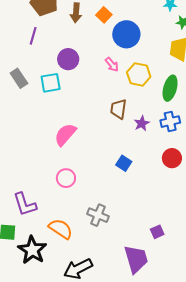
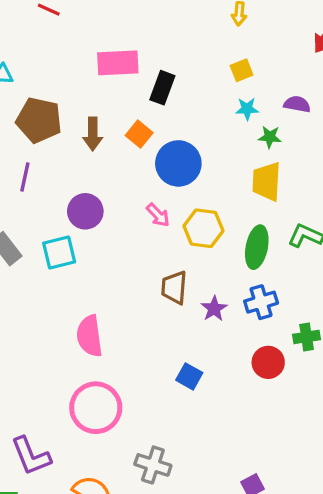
pink semicircle: (65, 135) -> (89, 336), turned -45
pink circle: (66, 178) -> (96, 408), size x1.6

